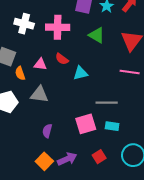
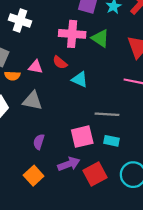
pink cross: (58, 27) -> (72, 34), moved
orange semicircle: (20, 73) -> (12, 76), turned -72
cyan triangle: (80, 73) -> (80, 80), turned 35
red square: (99, 157) -> (95, 174), size x1.5
purple arrow: (67, 159) -> (69, 164), moved

